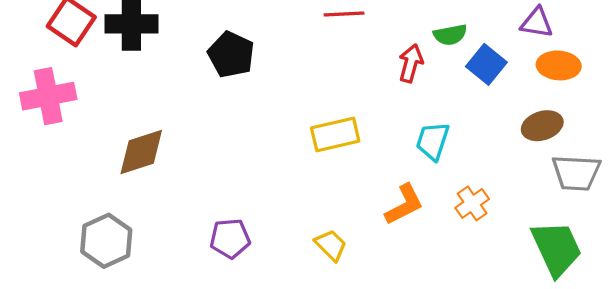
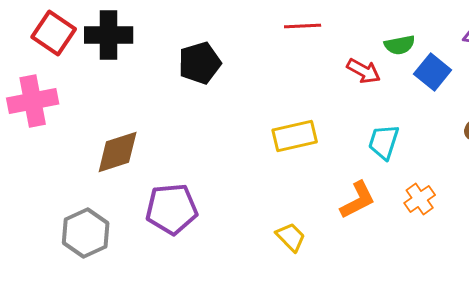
black pentagon: (231, 54) -> (200, 63), turned 30
red arrow: (411, 63) -> (364, 71), turned 104
purple pentagon: (230, 239) -> (172, 209), moved, size x1.4

